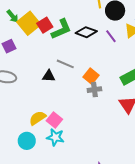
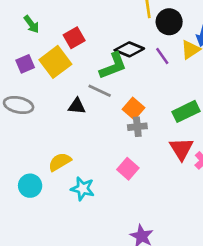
yellow square: (29, 23) -> (55, 62), moved
green L-shape: (61, 29) -> (113, 66), moved
pink square: (54, 120) -> (128, 169), moved
cyan circle: (27, 141) -> (30, 186), moved

